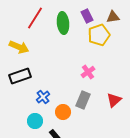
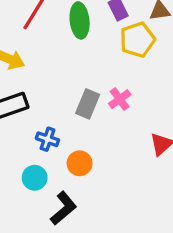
blue cross: (43, 97) -> (47, 139), turned -32
gray rectangle: (83, 100) -> (88, 104), moved

